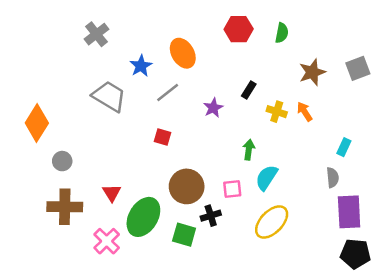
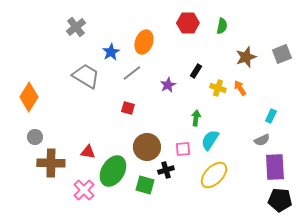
orange ellipse: (183, 53) -> (144, 42), turned 50
gray circle: (62, 161) -> (35, 137), moved
gray semicircle: (333, 178) -> (262, 140), turned 70
red triangle: (112, 193) -> (88, 152), turned -49

